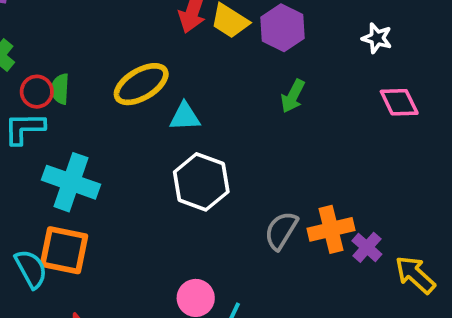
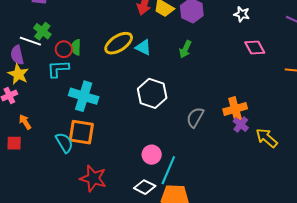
green arrow: (293, 96) -> (185, 49), moved
cyan triangle: (185, 117) -> (143, 47), moved, turned 30
orange cross: (331, 229) -> (235, 109), moved

